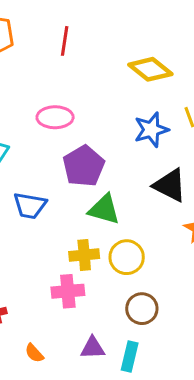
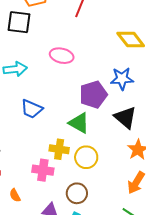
purple pentagon: (84, 166) -> (93, 95), moved
brown circle: (142, 309) -> (77, 193), moved
orange semicircle: (34, 353) -> (15, 195), moved

